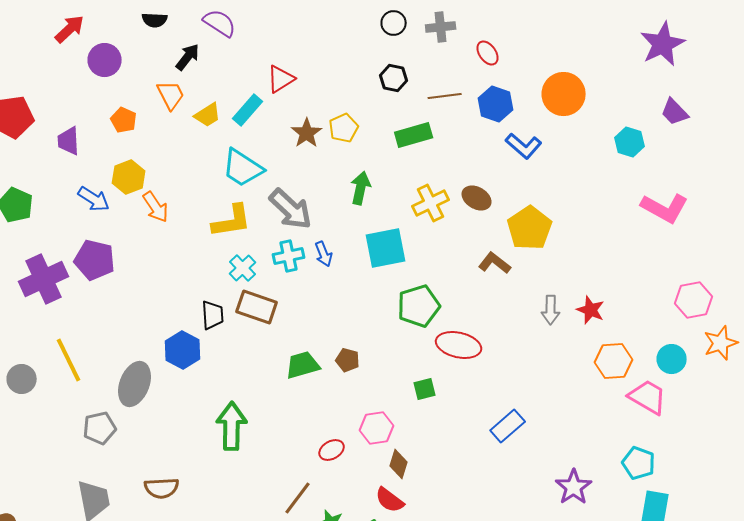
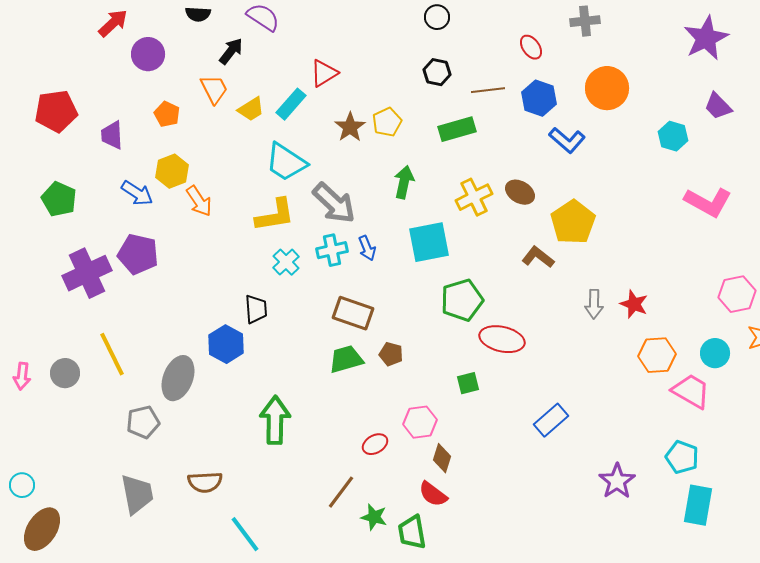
gray cross: (441, 27) -> (585, 21), moved
brown rectangle: (257, 307) -> (353, 313), moved

